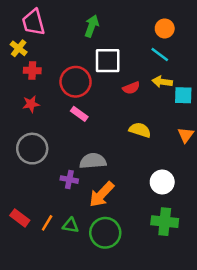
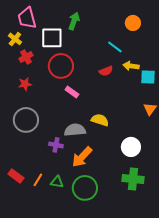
cyan line: (160, 54) -> (115, 47), moved
white square: (108, 61) -> (52, 38), moved
red cross: (32, 71) -> (26, 57), turned -32
pink rectangle: (79, 114) -> (72, 92), moved
yellow semicircle: (140, 130) -> (100, 120), moved

